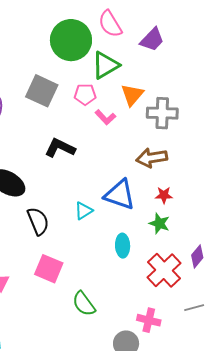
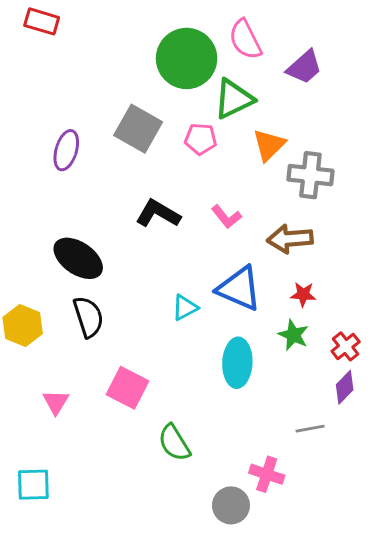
pink L-shape: (105, 117) -> (226, 217), moved
black semicircle: (38, 221) -> (88, 317), moved
cyan ellipse: (123, 246) -> (237, 363), size x1.4
red cross: (164, 270) -> (346, 346), moved, size x0.6
gray line: (194, 308) -> (310, 429), moved

